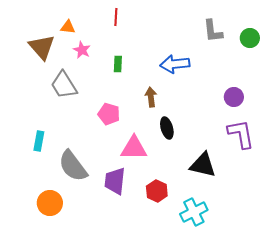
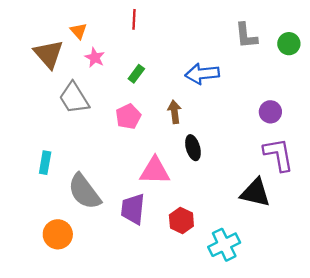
orange triangle: (68, 27) -> (79, 31), turned 42
green rectangle: (118, 64) -> (136, 74), turned 35
pink pentagon: (109, 114) -> (128, 116), moved, turned 30
black triangle: (203, 165) -> (255, 193), moved

